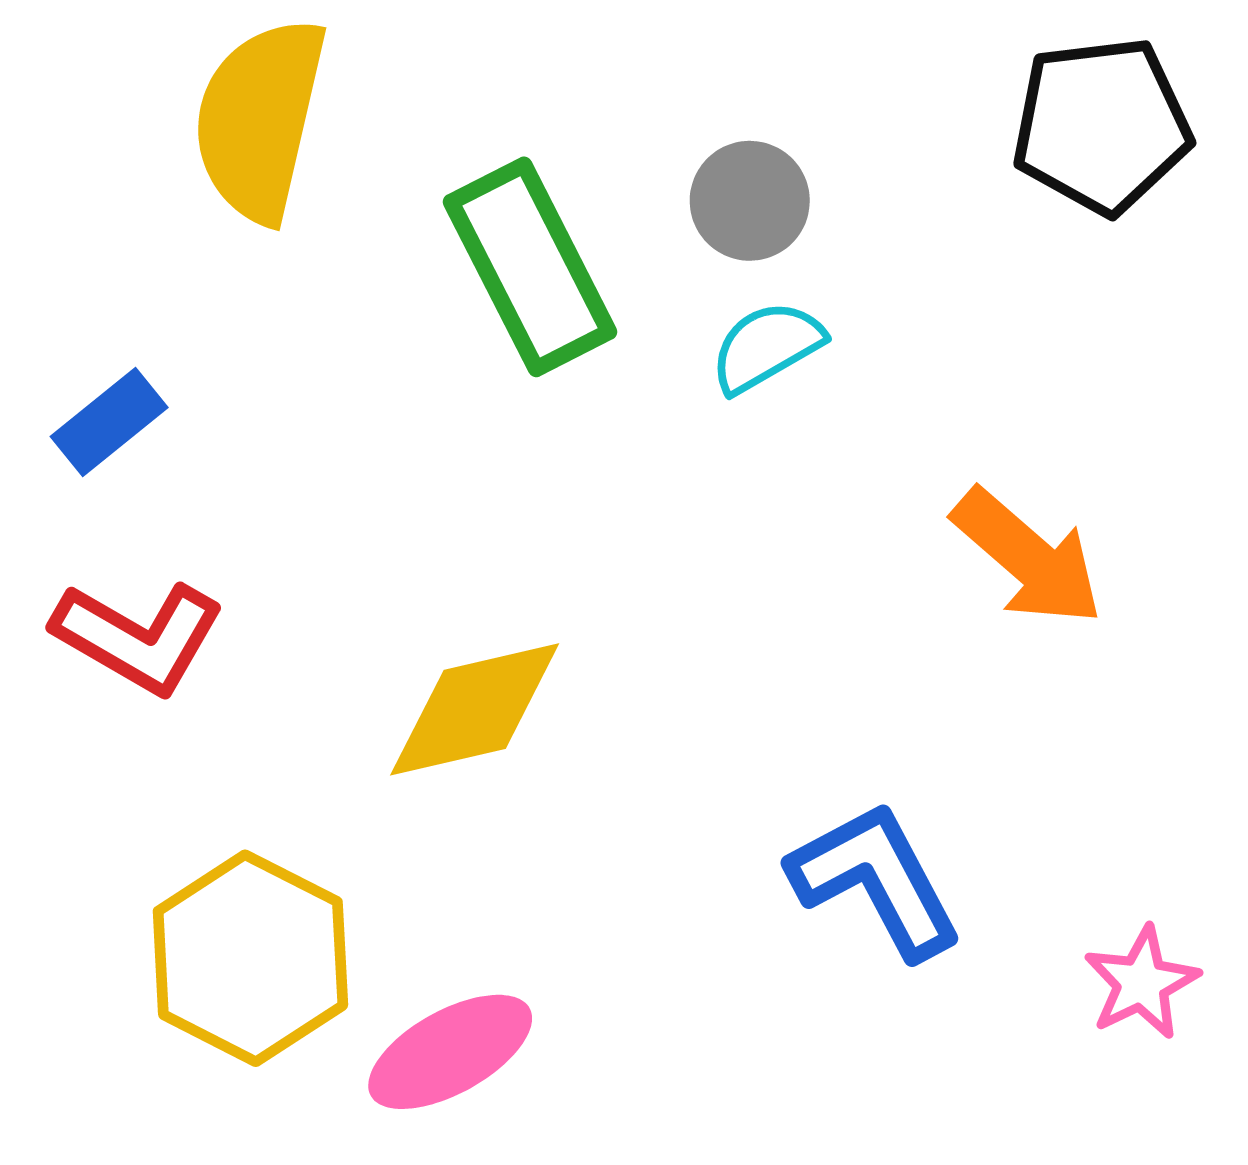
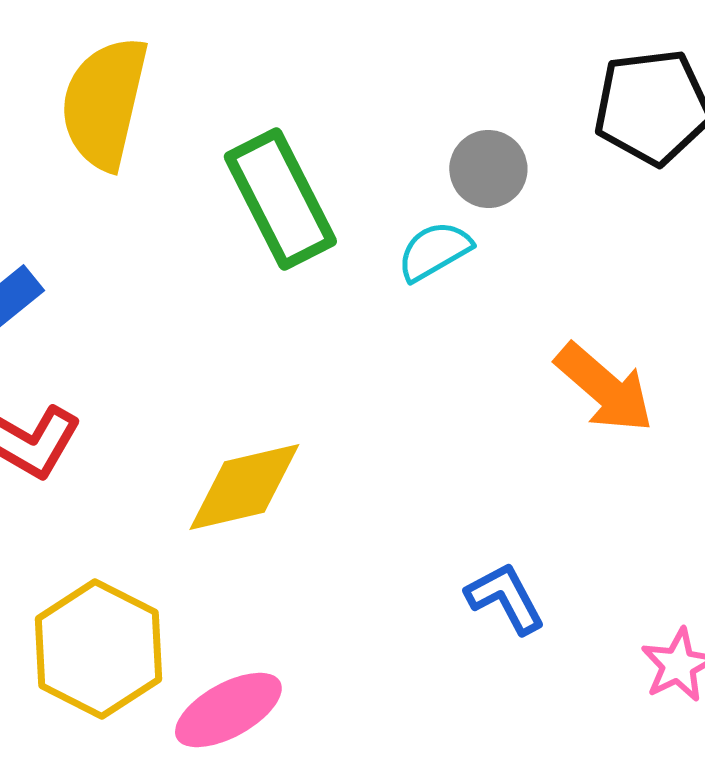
gray circle: (750, 201) -> (488, 169), moved
blue L-shape: (876, 880) -> (505, 598), size x0.7

